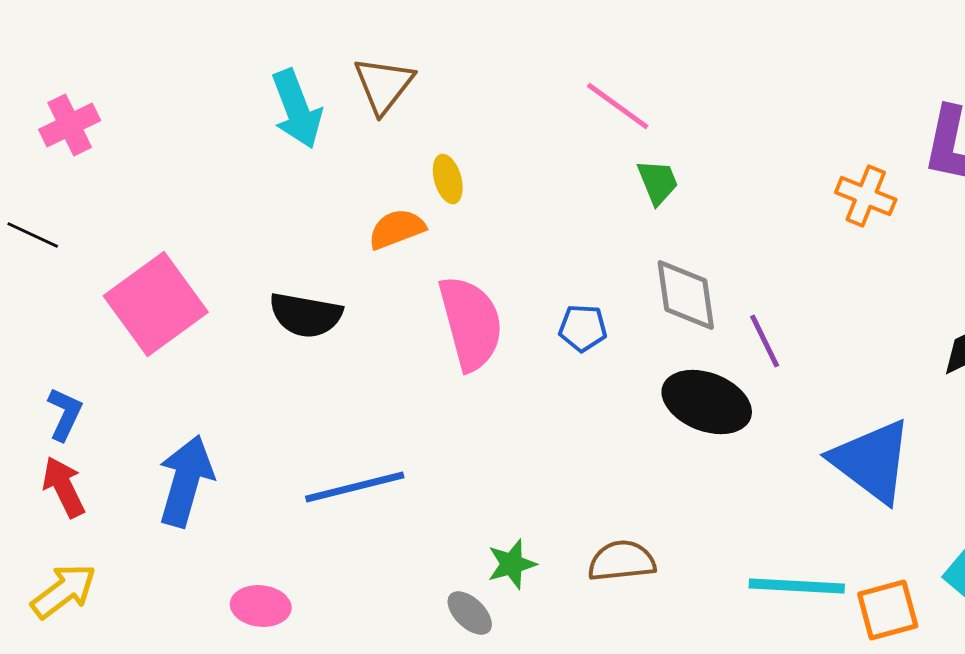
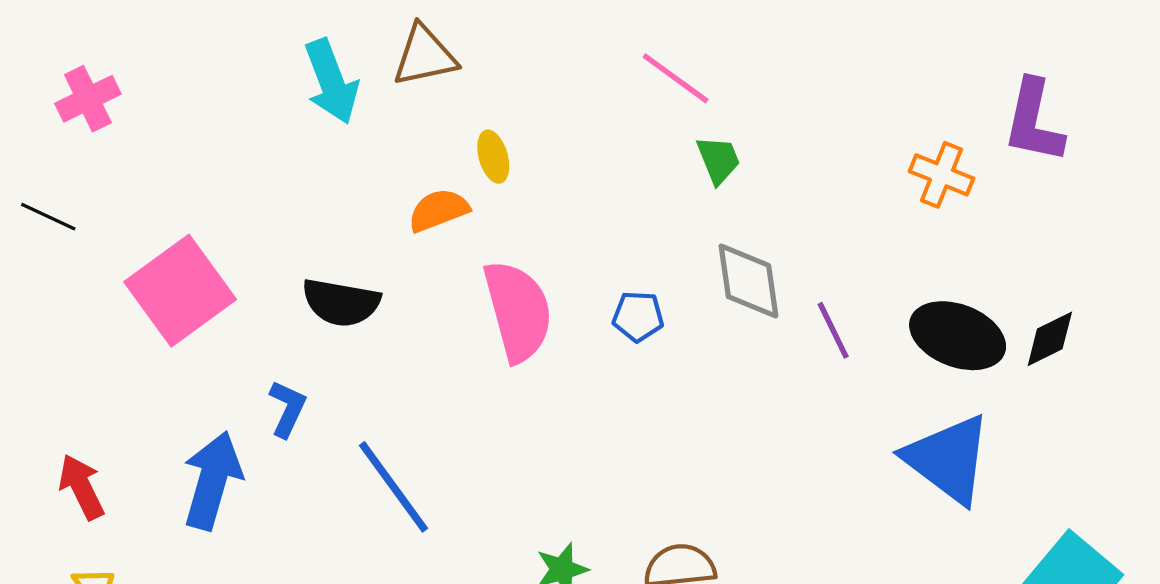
brown triangle: (384, 85) -> (425, 56), turned 40
black ellipse: (707, 402) -> (958, 336), moved
blue L-shape: (65, 414) -> (287, 409), moved
blue line: (355, 487) -> (394, 487), turned 68

